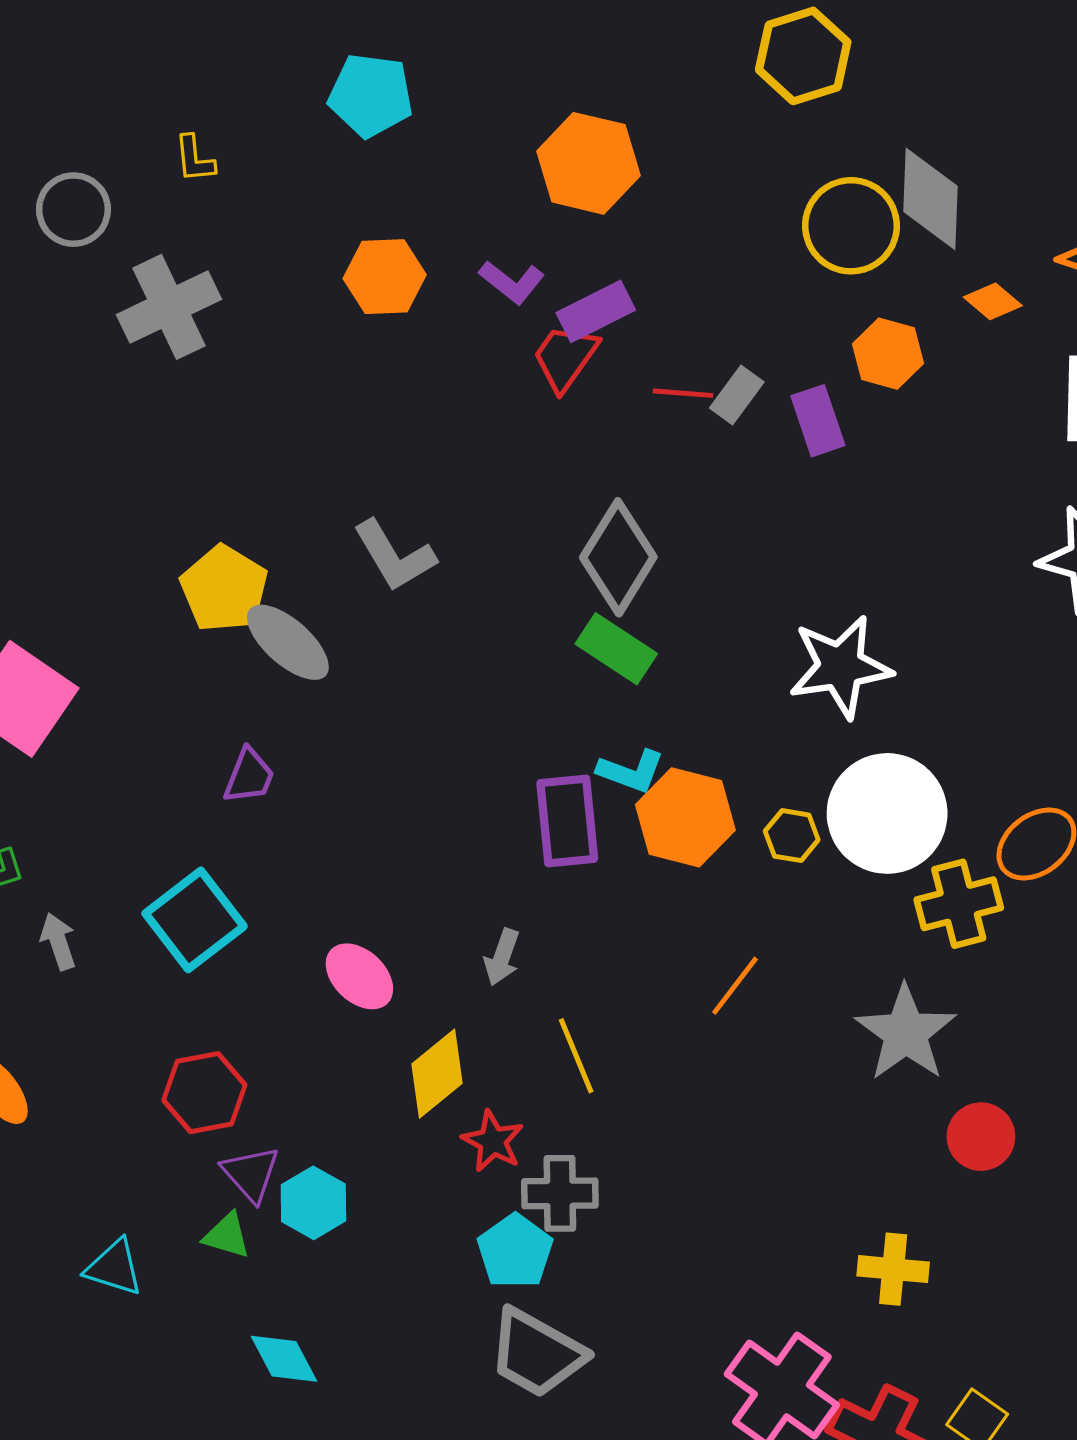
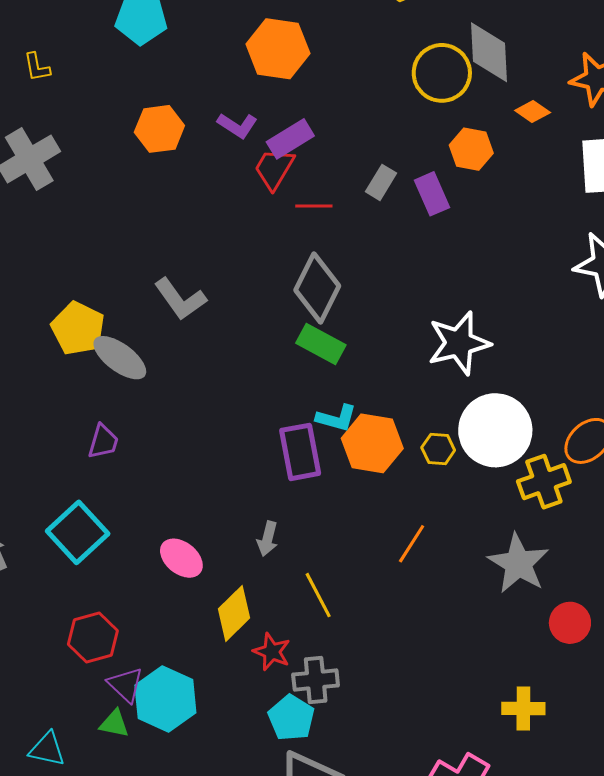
red line: (683, 393) -> (314, 206), moved
cyan hexagon: (313, 1203) -> (165, 699), size x1.5

